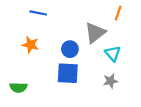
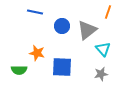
orange star: (30, 45) -> (37, 53), moved
blue circle: (70, 49) -> (62, 26), moved
green semicircle: (18, 87) -> (19, 70), moved

